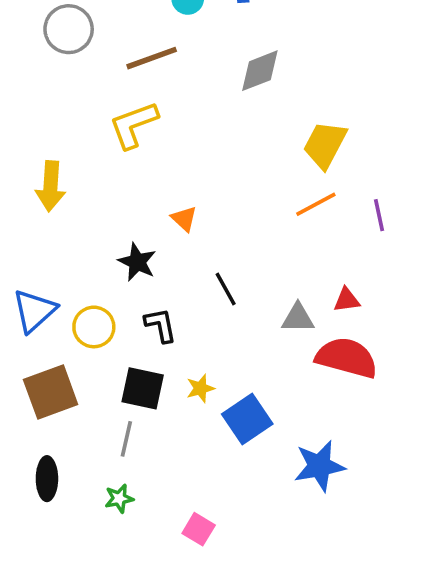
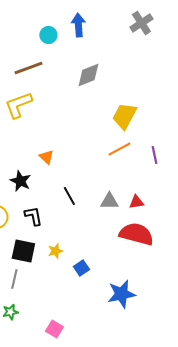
gray triangle: (298, 318) -> (109, 201), moved
blue square: (247, 419) -> (81, 268), size x0.6

